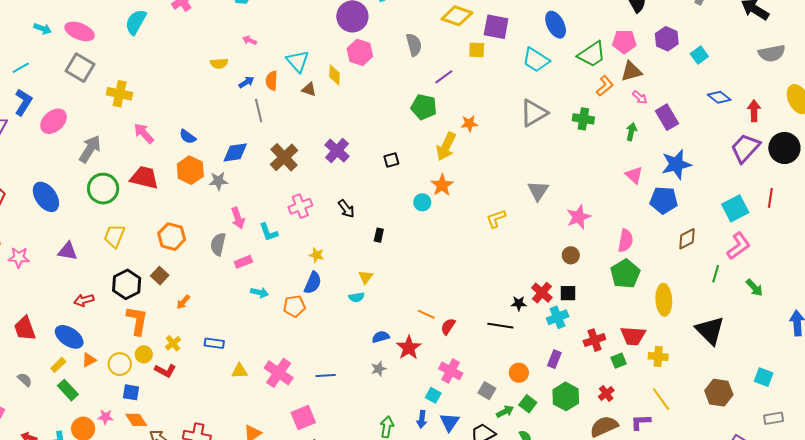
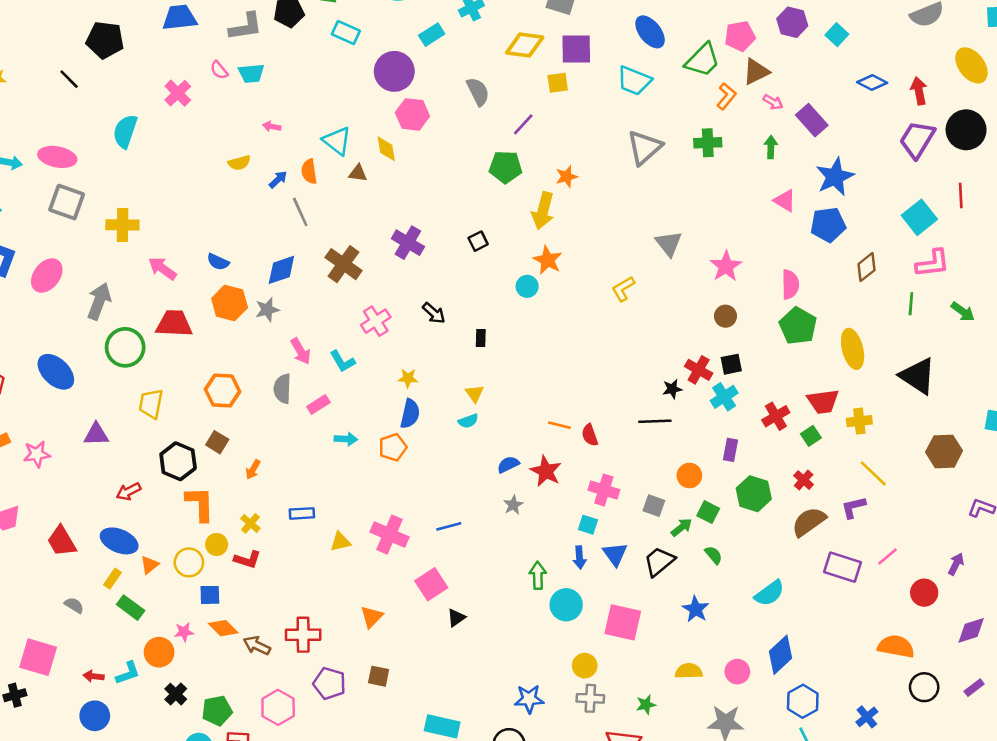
pink L-shape: (739, 246) -> (933, 263), turned 40
red semicircle: (448, 326) -> (590, 435), turned -42

